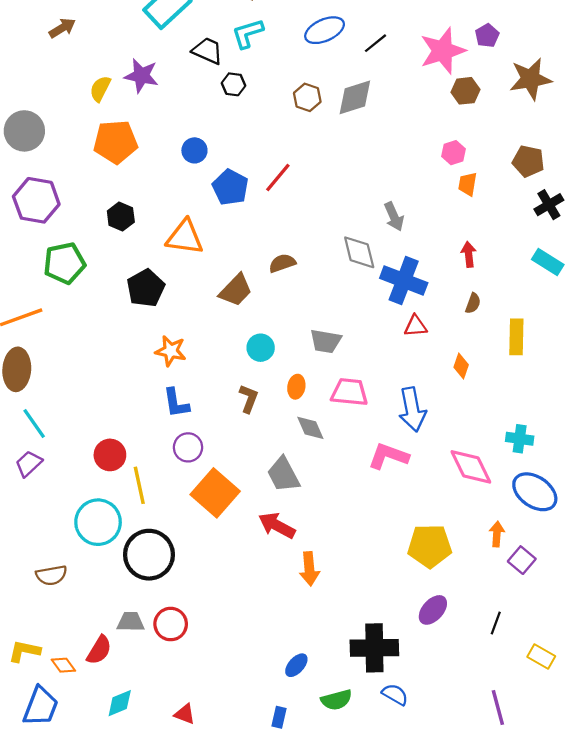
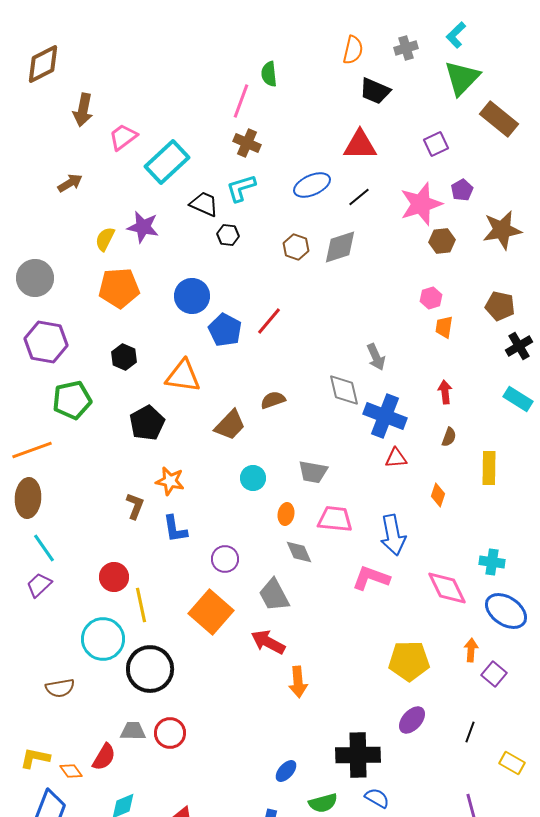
blue circle: (194, 150) -> (192, 296), size x1.5
brown L-shape: (249, 399) -> (135, 506), moved
purple circle: (188, 447) -> (225, 559), moved

